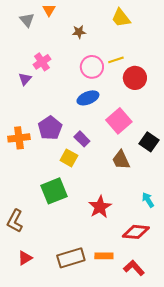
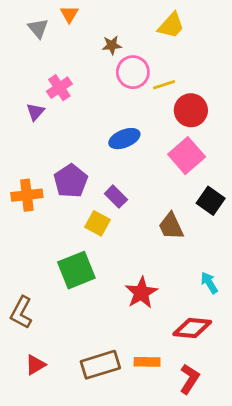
yellow trapezoid: (121, 18) -> (171, 25), turned -100
pink circle: (92, 67) -> (133, 72), moved
pink square: (119, 121) -> (187, 156), moved
red L-shape: (134, 268) -> (189, 379), turned 75

